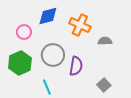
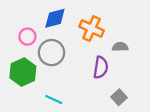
gray circle: (53, 55) -> (51, 53), moved
purple semicircle: (76, 66) -> (101, 67), moved
cyan line: (47, 87) -> (54, 99), turned -42

